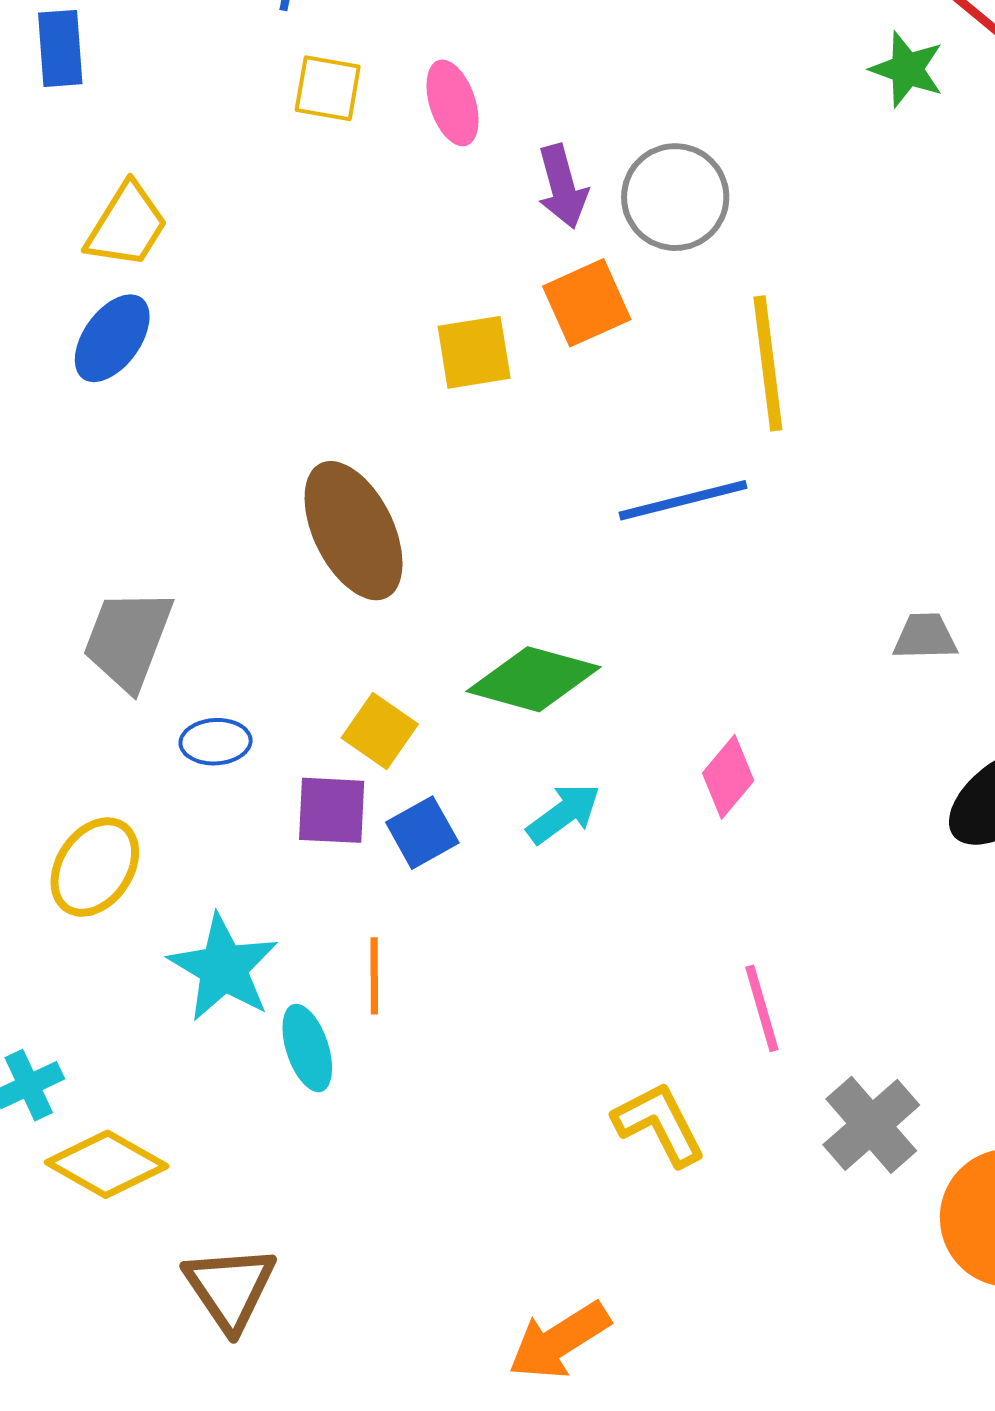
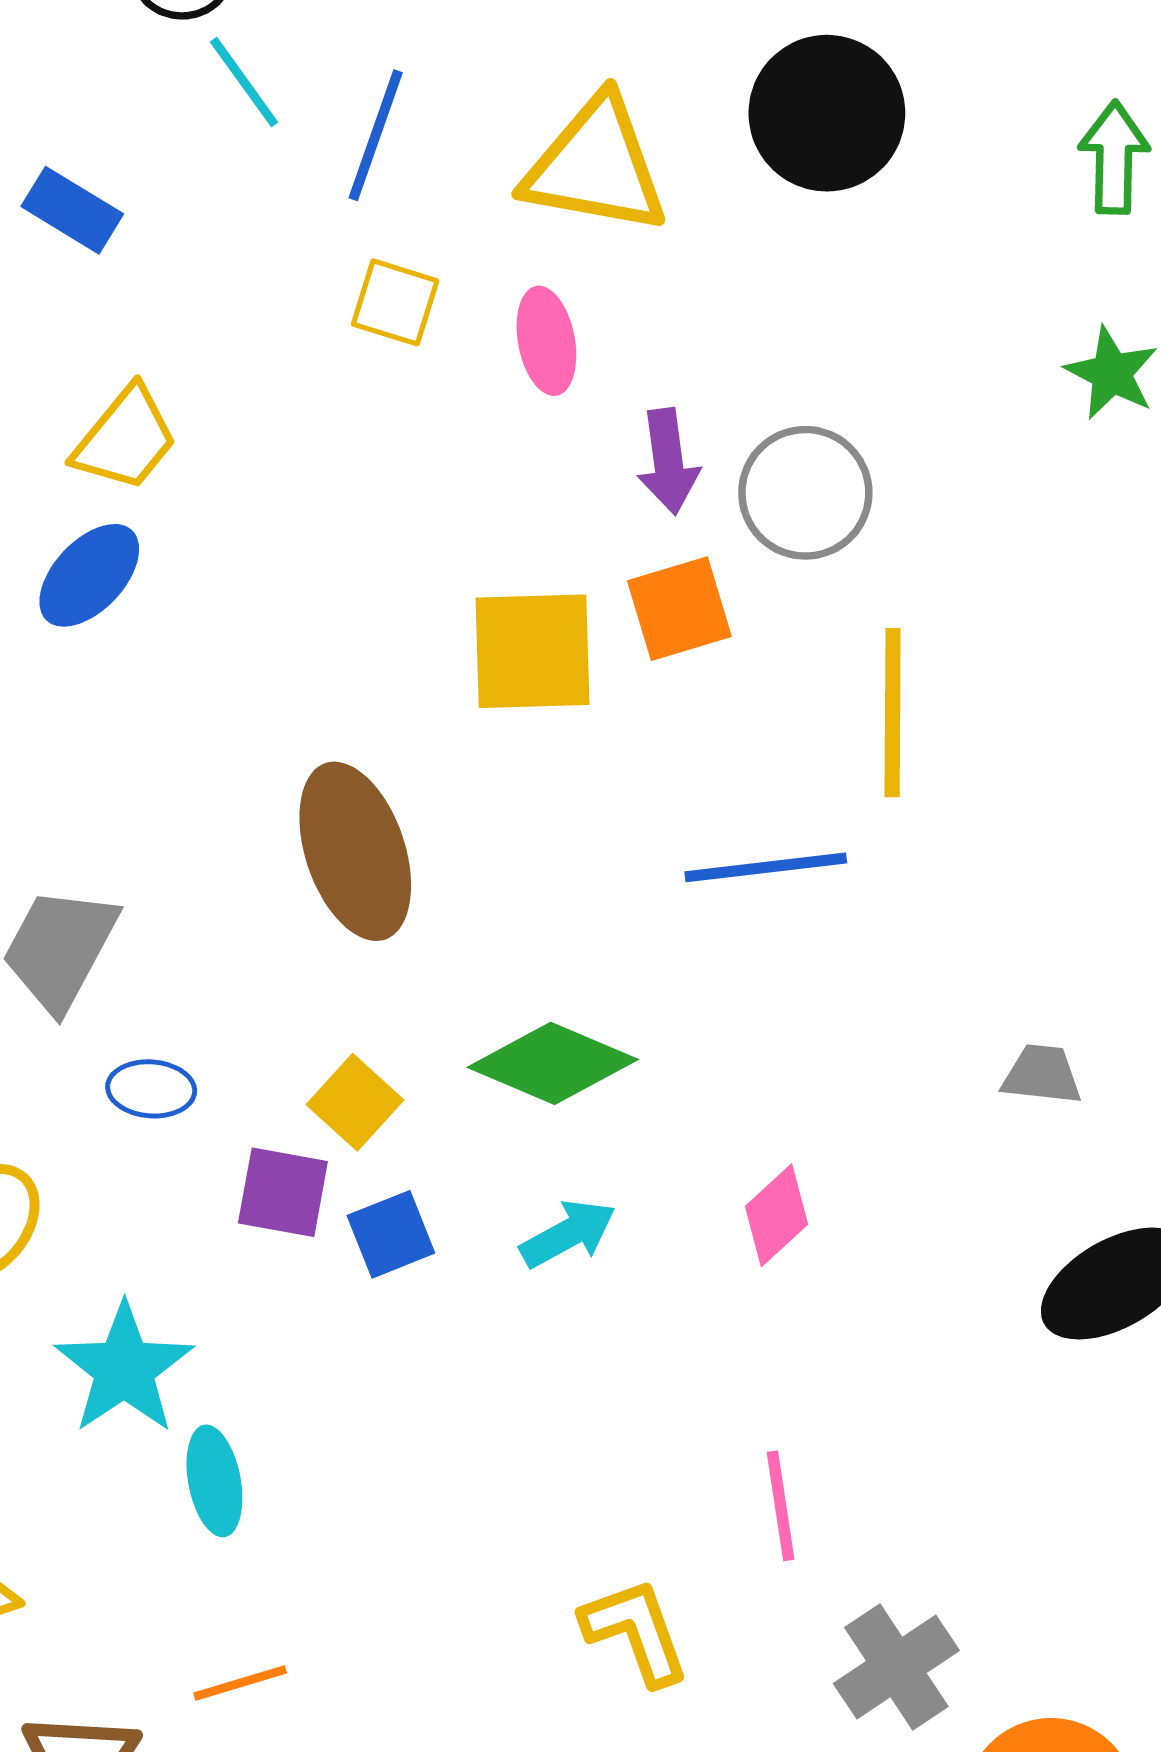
blue rectangle: (60, 48) -> (72, 210), turned -62
yellow square: (474, 352) -> (533, 651), size x1.4
orange line: (374, 976) -> (240, 1683), moved, turned 66

